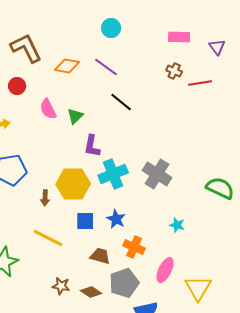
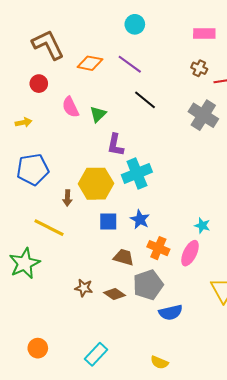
gray cross: (157, 174) -> (203, 115), moved
yellow line: (48, 238) -> (49, 228), moved
pink ellipse: (165, 270) -> (190, 253), moved

